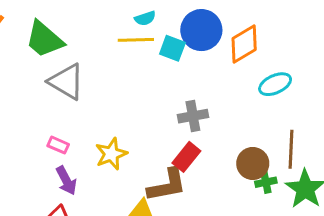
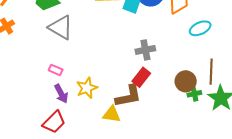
yellow star: (111, 154) -> (87, 88), moved

